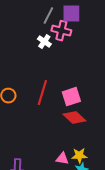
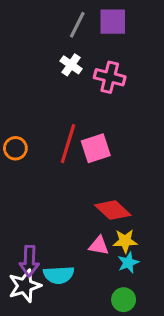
pink cross: (61, 31) -> (110, 77), moved
pink square: (71, 97) -> (96, 148), moved
red diamond: (74, 118) -> (113, 210), moved

